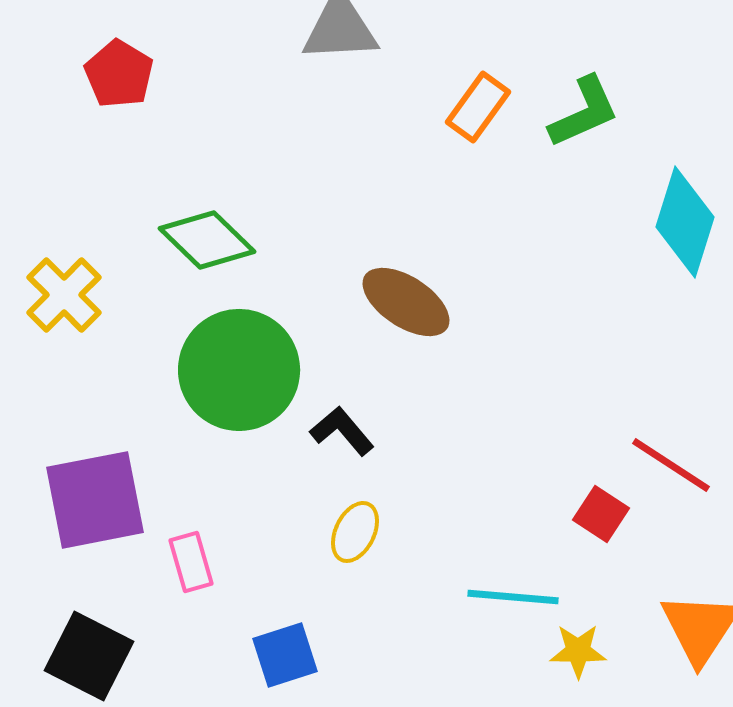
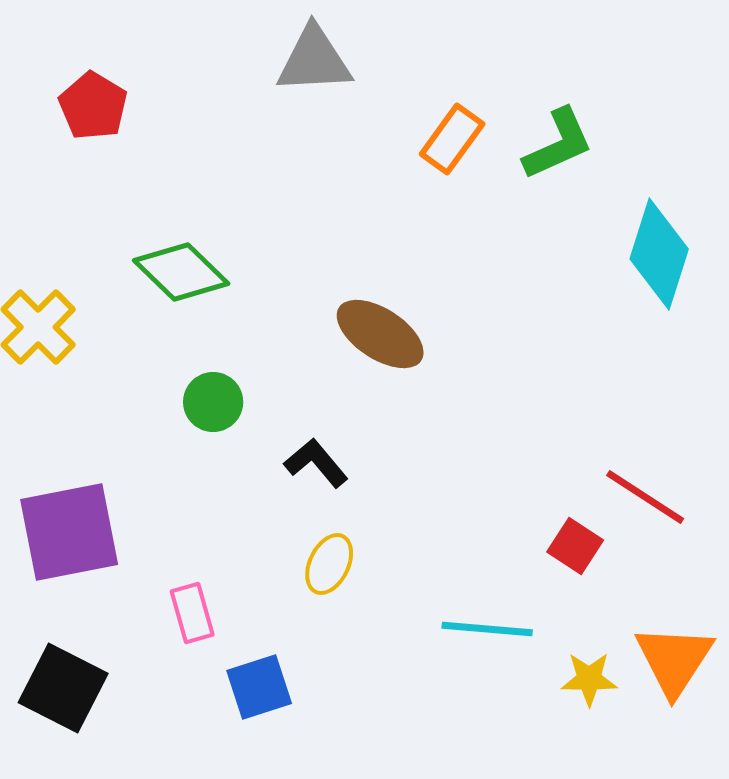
green circle: (239, 370) -> (213, 402), size x0.5
pink rectangle: (191, 562) -> (192, 613), moved
yellow star: (578, 651) -> (589, 679), moved

